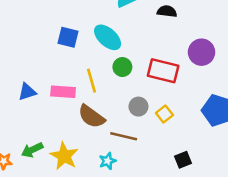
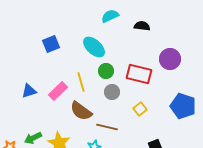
blue square: (68, 37) -> (51, 44), moved, turned -36
pink rectangle: (63, 92) -> (58, 91), turned -48
gray circle: (138, 107) -> (112, 92), moved

